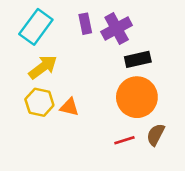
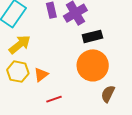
orange triangle: (69, 107) -> (41, 75), turned -49
red line: (124, 140) -> (54, 99), moved

